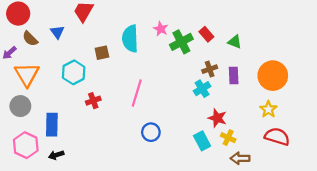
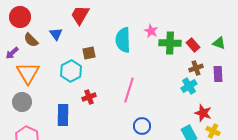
red rectangle: (206, 34) -> (193, 45), moved
green cross: (181, 42) -> (170, 43), turned 30
brown square: (102, 53) -> (89, 53), moved
blue rectangle: (52, 125) -> (63, 115), moved

